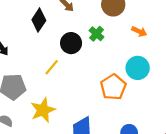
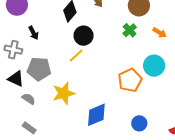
green cross: (96, 34) -> (130, 30), moved
black circle: (71, 43) -> (84, 36), moved

